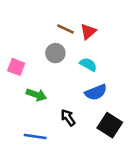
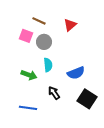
brown line: (66, 29) -> (39, 21), moved
cyan semicircle: (88, 64) -> (48, 65), moved, turned 56
pink square: (16, 67) -> (26, 36), moved

